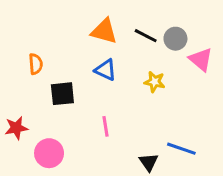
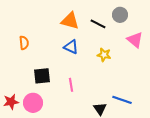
gray circle: (175, 39) -> (120, 15), moved
black square: (62, 94) -> (42, 76), moved
red star: (16, 128) -> (11, 102), moved

